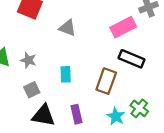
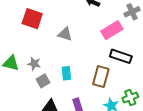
gray square: (32, 90) -> (43, 81), moved
green cross: (139, 108) -> (130, 97), turned 35

